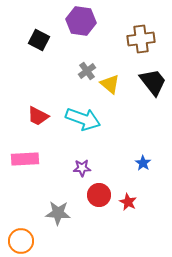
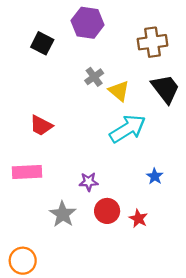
cyan arrow: (83, 119) -> (128, 129), moved, turned -52
gray star: (58, 213) -> (63, 214), moved, turned 30

